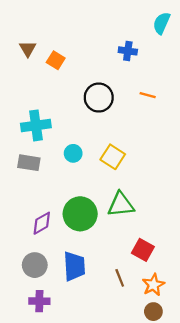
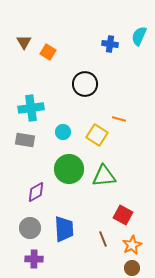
cyan semicircle: (162, 23) -> (139, 36), moved
orange line: (148, 95) -> (119, 119), moved
green circle: (80, 214) -> (69, 169), moved

